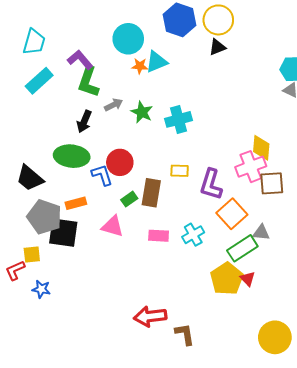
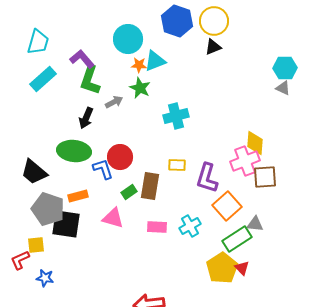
green star: (142, 112) -> (140, 88), moved

